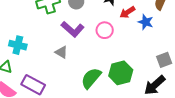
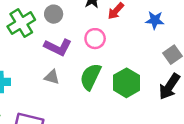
blue star: (146, 22) -> (155, 20), moved
green semicircle: (91, 78) -> (90, 77), moved

